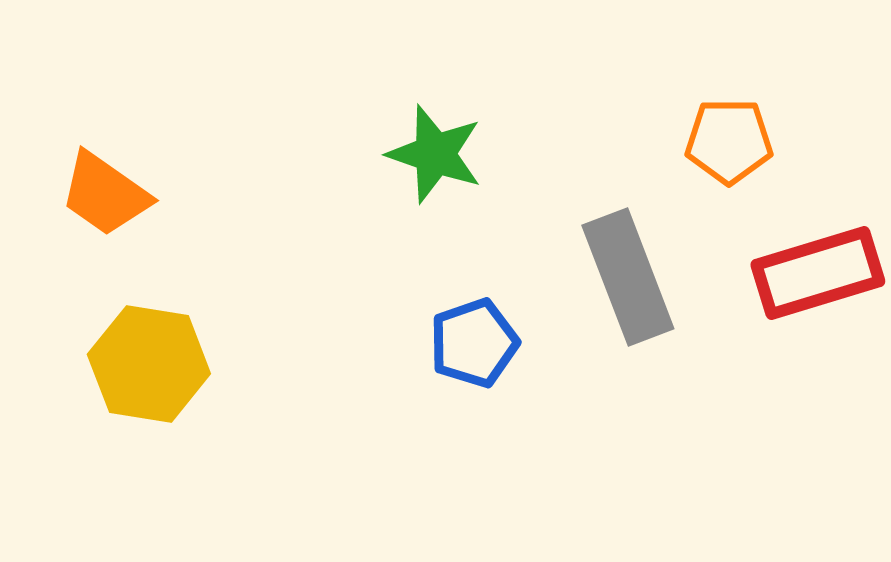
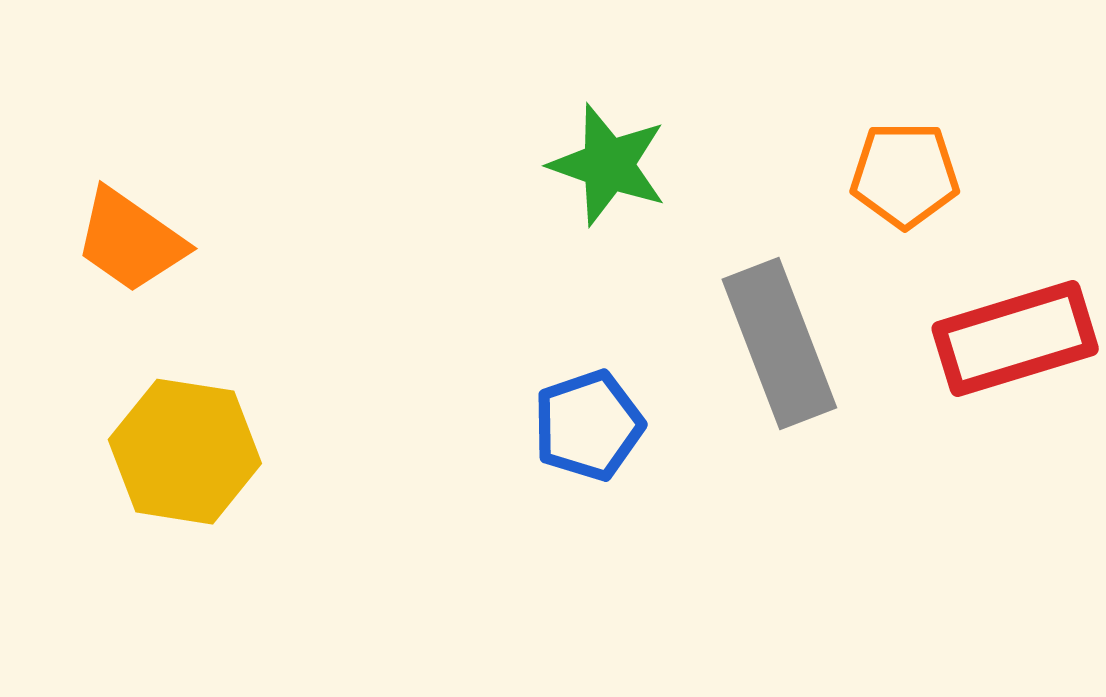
green star: (435, 154) -> (608, 165), moved

